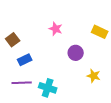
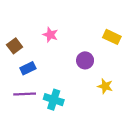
pink star: (56, 29) -> (50, 35), moved

